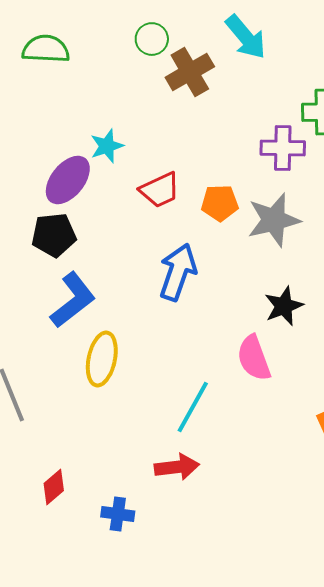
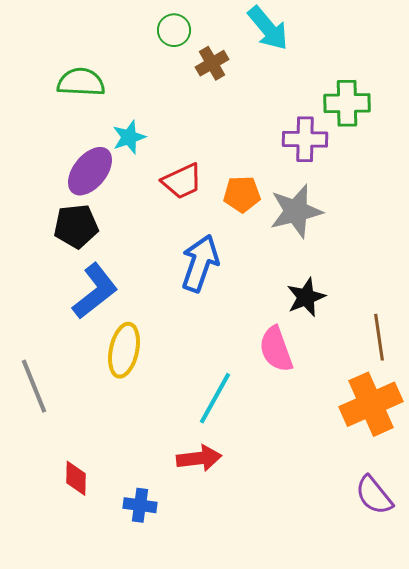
green semicircle: (46, 49) -> (81, 82), moved
brown cross: (190, 72) -> (212, 63), size x0.7
red diamond: (54, 487) -> (76, 478), turned -48

